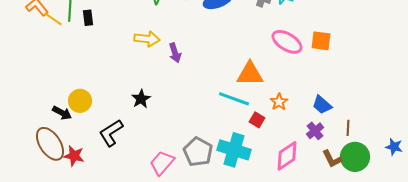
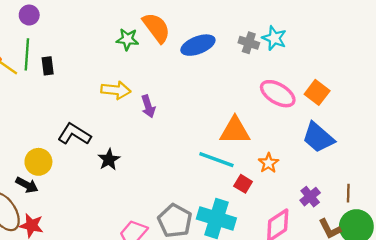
orange square: (321, 41) -> (317, 92), turned 30
blue trapezoid: (322, 105) -> (318, 138), moved, size x1.4
black arrow: (62, 113) -> (27, 185), moved
black L-shape: (111, 133) -> (74, 134), moved, turned 64

